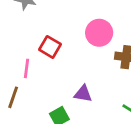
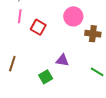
pink line: (27, 68) -> (20, 16), moved

